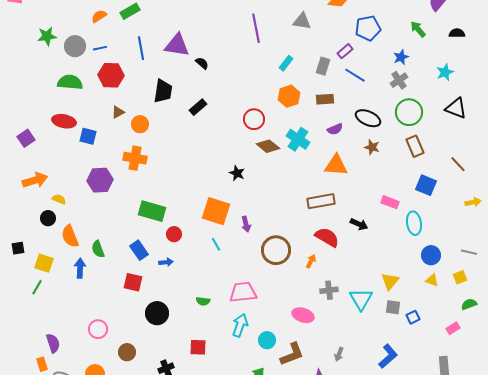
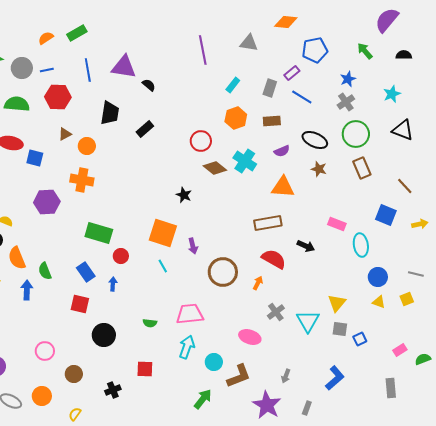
blue square: (426, 185) -> (386, 215), moved
blue arrow: (166, 262) -> (113, 284), turned -80
gray cross: (329, 290) -> (276, 312), turned -30
green semicircle: (469, 304) -> (423, 359), moved

